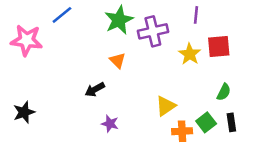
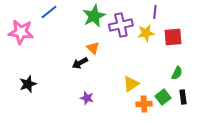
yellow star: (190, 54) -> (146, 33), moved, turned 30
black arrow: (95, 90) -> (80, 63), moved
black star: (24, 112) -> (28, 84), moved

